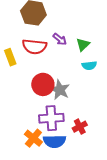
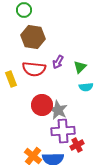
purple arrow: (60, 39) -> (58, 62), turned 80
purple cross: (51, 118) -> (63, 131), moved

